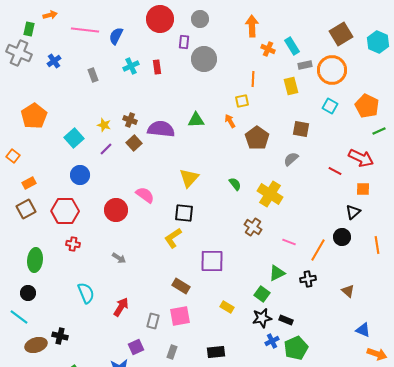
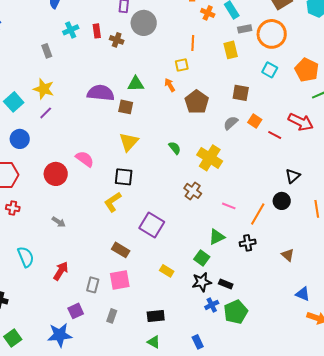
gray rectangle: (93, 75) -> (47, 51), moved
brown cross: (130, 120) -> (117, 40), moved
yellow star: (104, 125) -> (44, 89), size x1.5
brown square: (134, 143) -> (126, 107), moved, turned -35
orange square: (363, 189) -> (255, 121), moved, turned 32
purple square: (212, 261) -> (152, 225), turned 30

